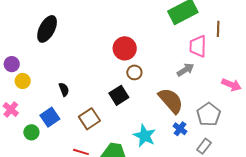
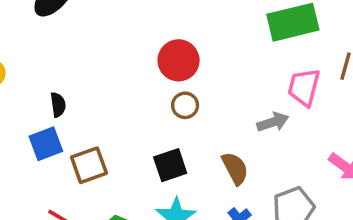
black square: (119, 95) -> (170, 165), moved
brown semicircle: (171, 101) -> (235, 168), size x0.7
blue square: (50, 117) -> (46, 144), moved

